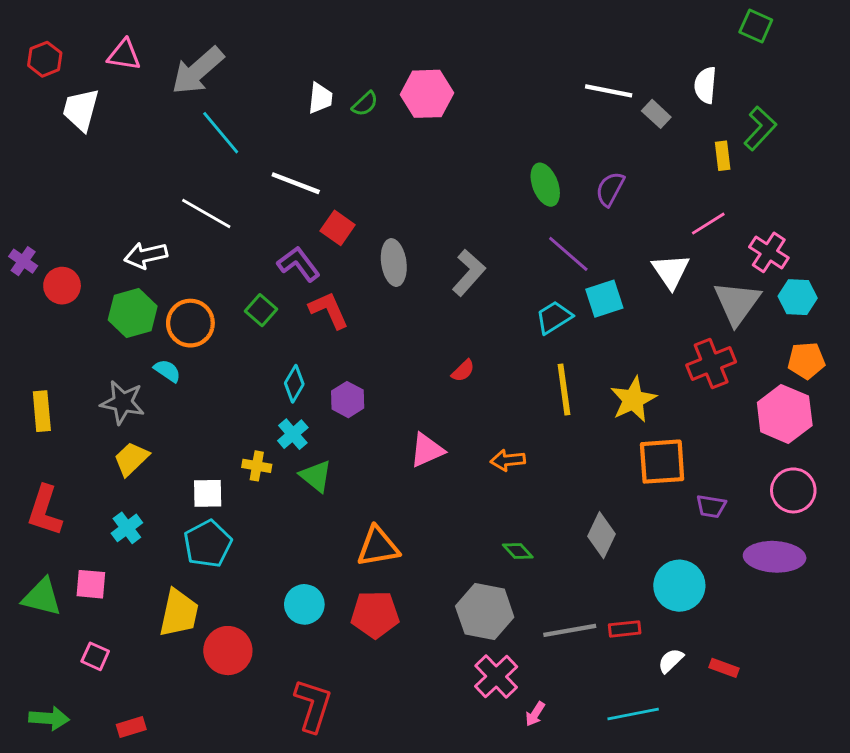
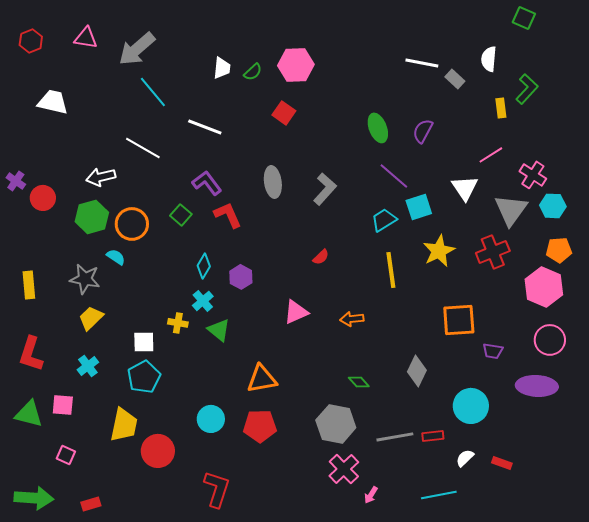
white trapezoid: (81, 110) -> (53, 102), moved, turned 88
red square: (338, 228) -> (284, 113), moved
yellow star: (633, 400) -> (439, 251), moved
green arrow: (49, 718) -> (34, 498), size x1.4

